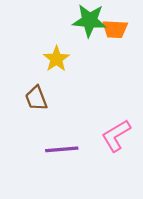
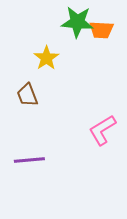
purple line: (62, 149) -> (29, 160), moved

